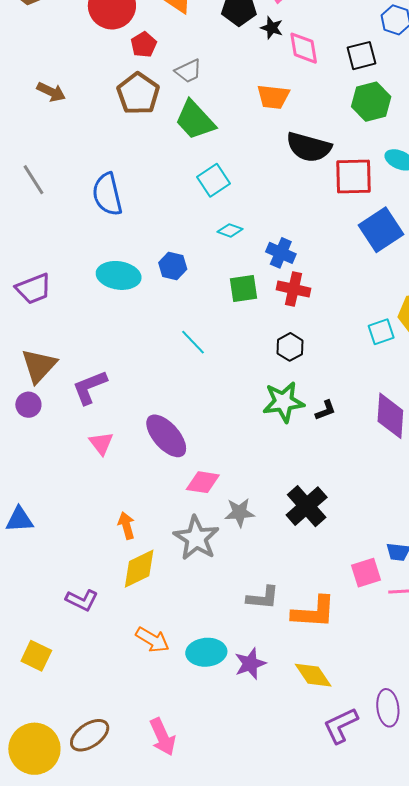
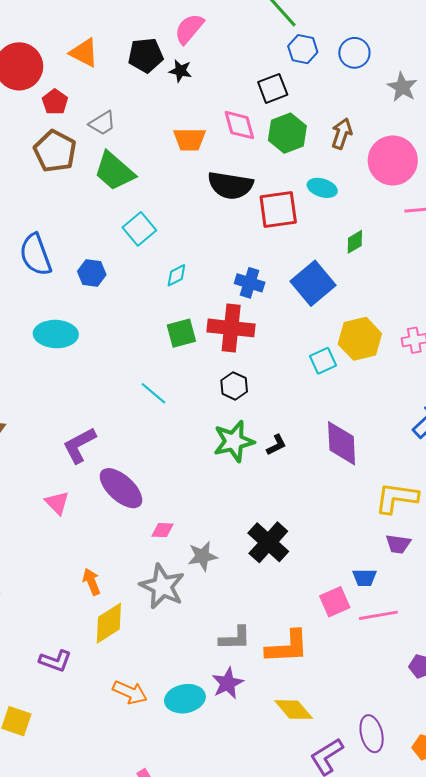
pink diamond: (304, 48) -> (239, 125), moved
cyan diamond: (230, 230) -> (176, 275), moved, turned -40
blue square: (381, 230) -> (313, 283), moved
blue cross: (281, 253) -> (250, 283), moved
blue hexagon: (173, 266) -> (92, 273), moved
red cross: (293, 289) -> (231, 328), size x1.4
cyan line: (193, 342) -> (153, 393), moved
purple L-shape: (90, 387) -> (79, 445), moved
pink diamond: (203, 482) -> (163, 530), size x0.7
purple star: (250, 664) -> (228, 683), moved

